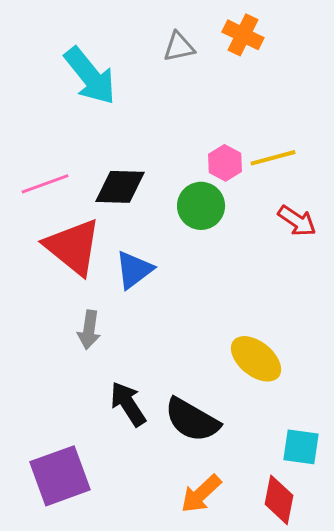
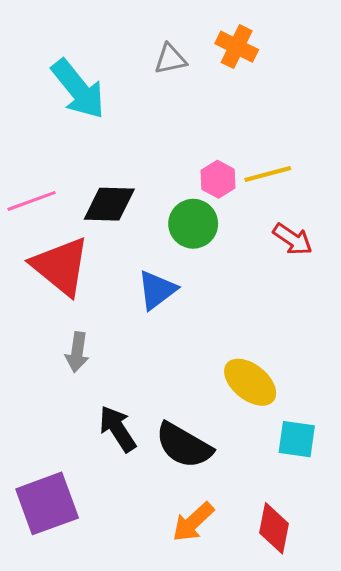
blue triangle: (134, 270) -> (157, 290), moved
cyan square: (301, 447) -> (297, 439), moved

